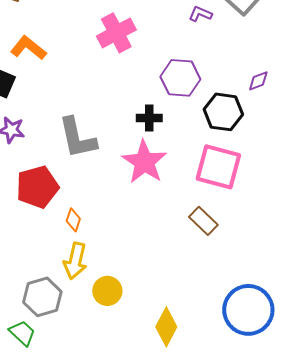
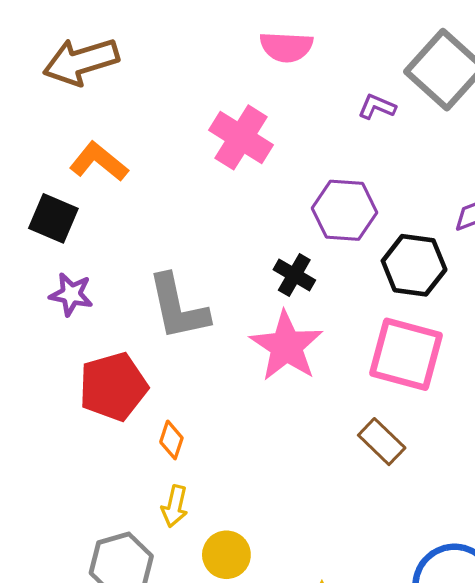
pink cross: (116, 33) -> (241, 137), turned -30
black cross: (149, 118) -> (294, 275), turned 30
yellow arrow: (75, 261) -> (175, 506), size x0.7

